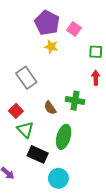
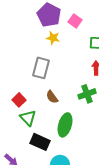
gray rectangle: (26, 78) -> (41, 68), moved, turned 50
green cross: (75, 101) -> (87, 94), moved, turned -30

